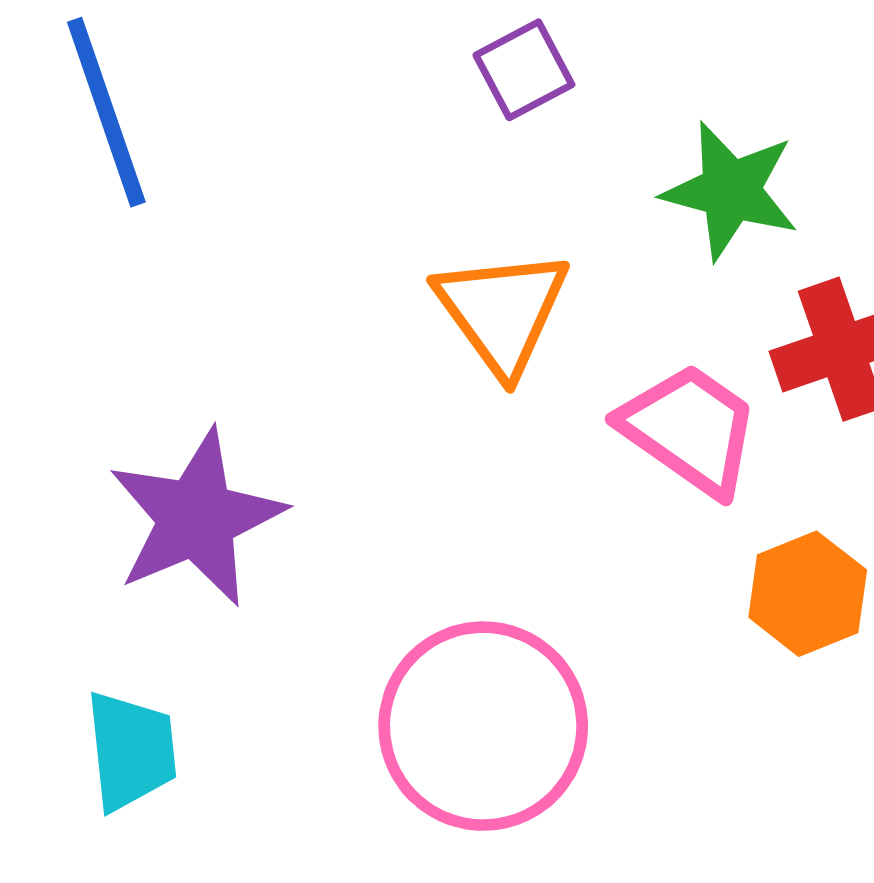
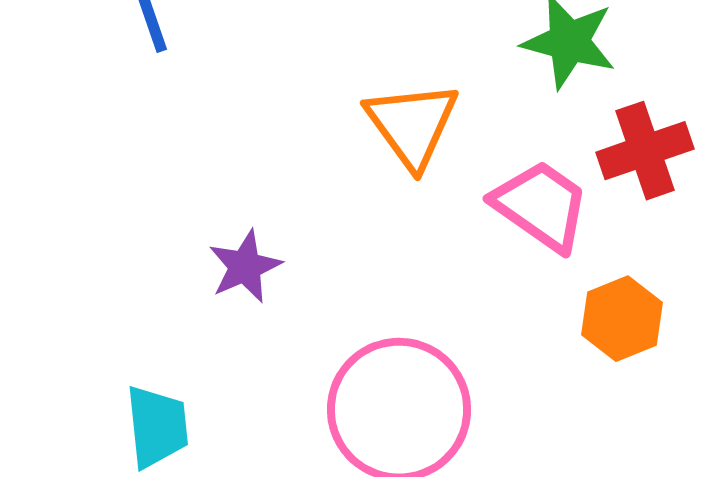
purple star: (197, 518) -> (245, 267), moved, size x0.6

